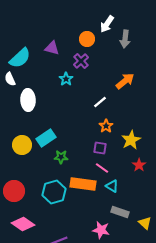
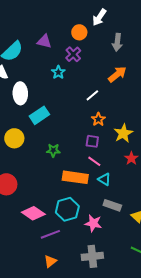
gray arrow: (125, 39) -> (117, 42), moved
cyan rectangle: (46, 138) -> (39, 115), moved
cyan hexagon: (54, 192) -> (67, 209), moved
pink diamond: (23, 224) -> (33, 213), moved

